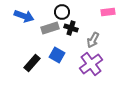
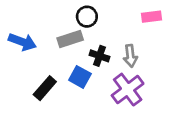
blue arrow: (24, 16) -> (22, 42), moved
black cross: (71, 28) -> (100, 56), moved
gray arrow: (93, 40) -> (130, 56), turned -35

